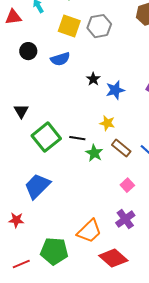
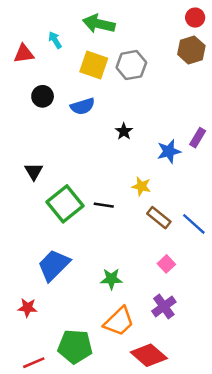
blue star: (115, 90) -> (169, 151), moved
green star: (94, 153) -> (111, 279), moved, turned -30

